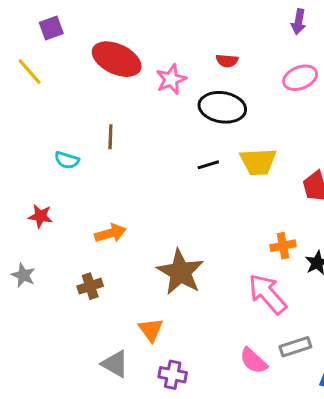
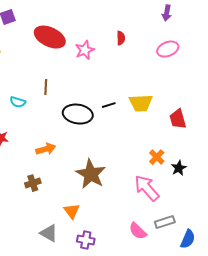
red semicircle: (227, 61) -> (121, 38), turned -96
black ellipse: (222, 107) -> (78, 114), moved
orange cross: (283, 246) -> (157, 157), turned -35

